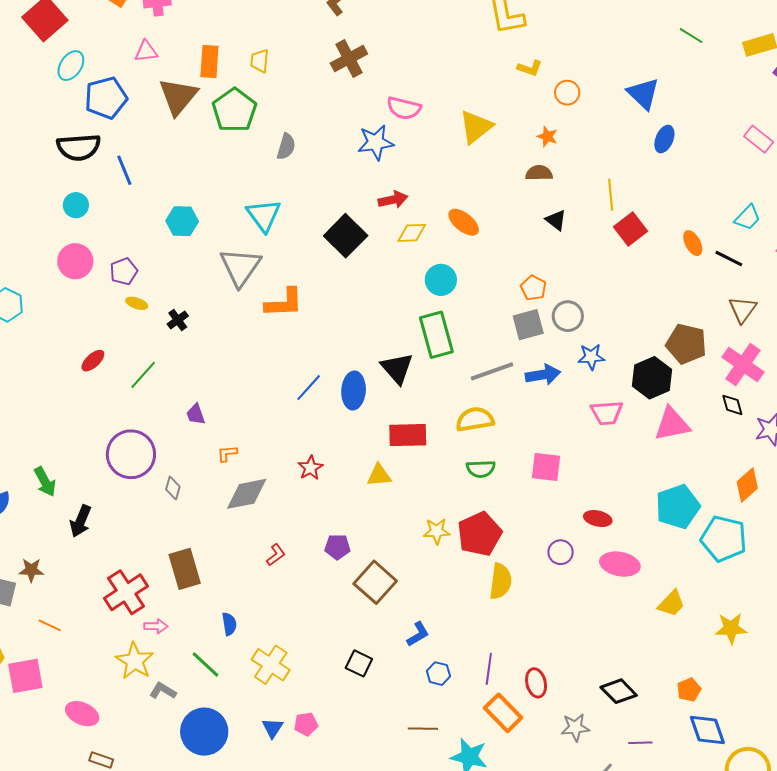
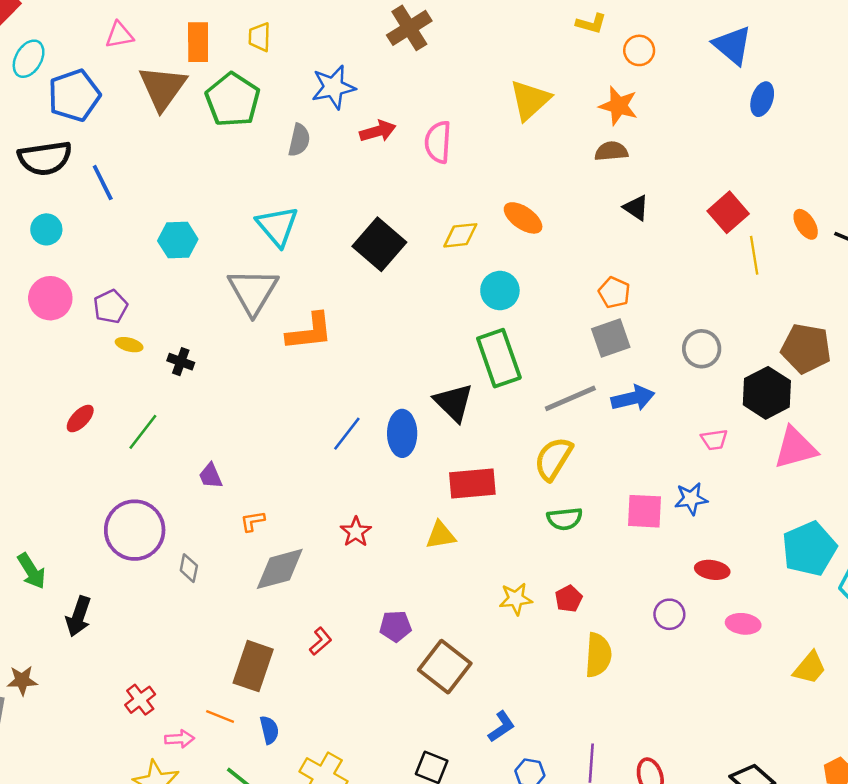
brown cross: (349, 58) -> (409, 28), moved
pink semicircle: (404, 108) -> (438, 142), moved, turned 84
orange star: (547, 136) -> (618, 106), size x1.5
blue star: (376, 142) -> (333, 87), moved
yellow line: (611, 195) -> (754, 255), moved
red arrow: (393, 200) -> (378, 131), moved
gray circle: (568, 316) -> (702, 349), moved
black cross: (178, 320) -> (181, 362), turned -30
blue star: (591, 357) -> (691, 499), moved
pink trapezoid: (607, 413) -> (714, 440), size x0.7
yellow semicircle: (475, 419) -> (553, 459), turned -45
red pentagon: (480, 534) -> (569, 599), size x0.5
pink ellipse: (620, 564) -> (743, 624), size x0.7
brown rectangle: (185, 569) -> (253, 666), moved, turned 39
red cross: (126, 592) -> (140, 700), size x0.6
orange line: (50, 625) -> (220, 717), moved

